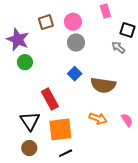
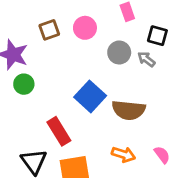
gray circle: (76, 43) -> (119, 53), moved
blue square: (75, 74) -> (90, 96), size x1.6

